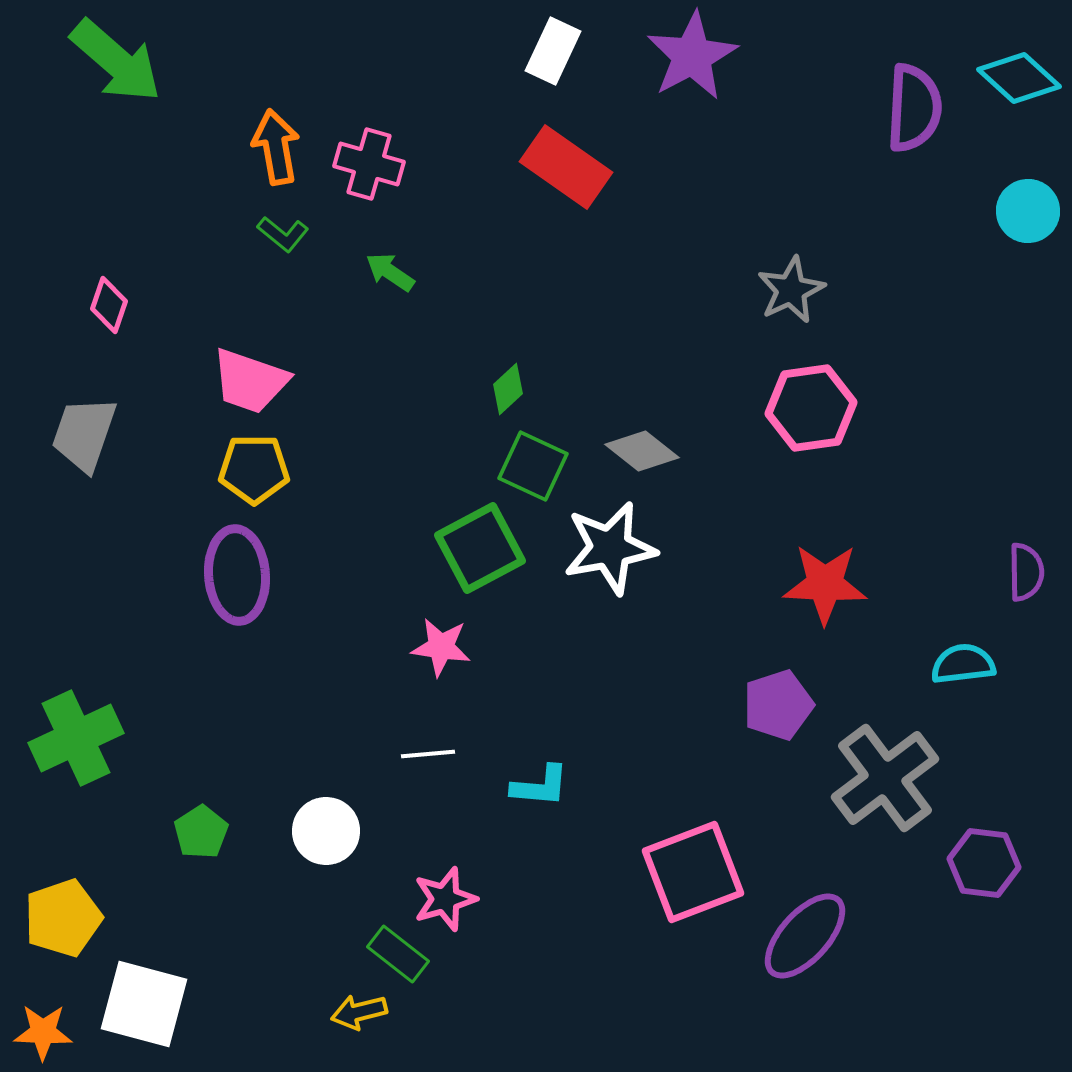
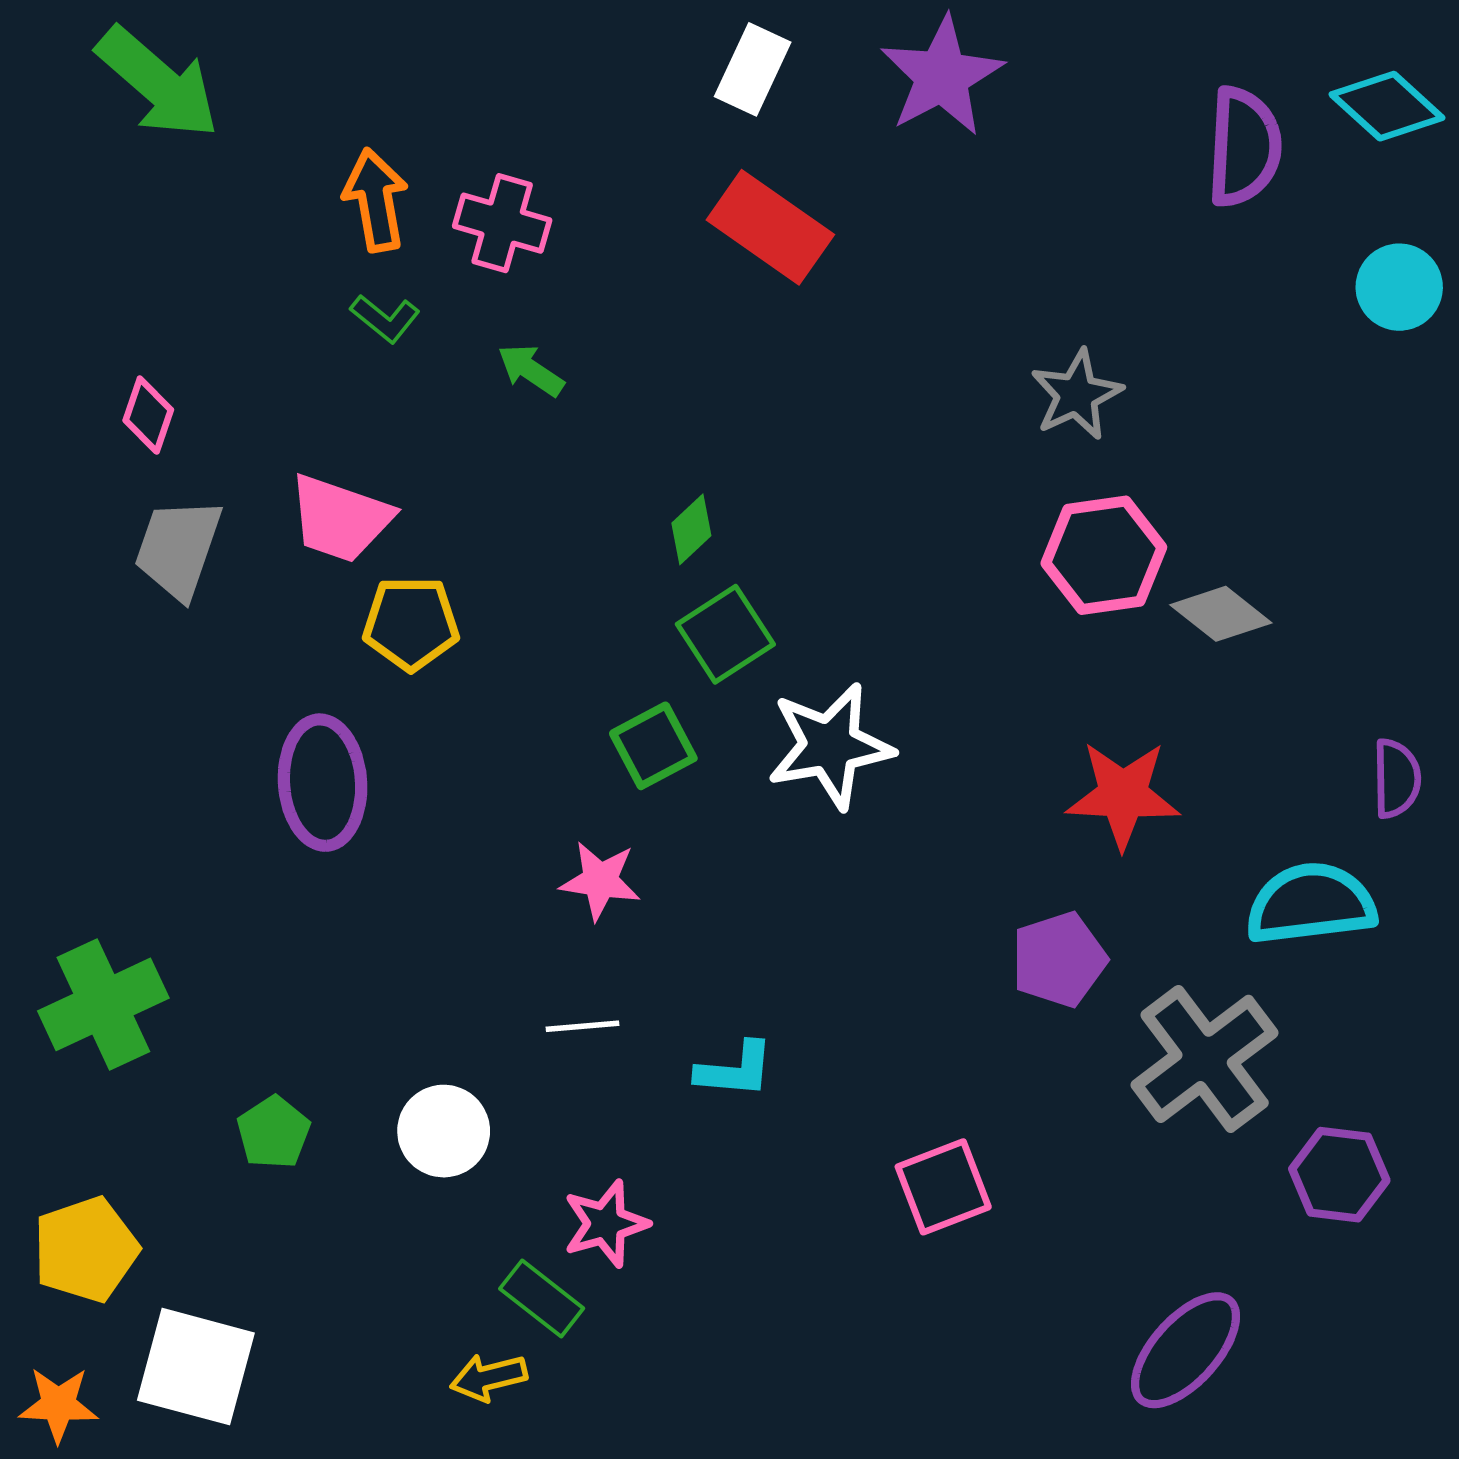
gray trapezoid: (84, 434) -> (178, 548), moved
gray diamond: (642, 451) -> (1221, 614), moved
green square: (533, 466) -> (725, 634), turned 32
yellow pentagon: (254, 469) -> (411, 623), moved
green square: (480, 548) -> (653, 746), size x0.7
cyan semicircle: (963, 664) -> (1311, 904), size x1.5
pink square: (693, 872) -> (943, 1187), size x0.7
purple ellipse: (805, 936) -> (1186, 1350), moved

